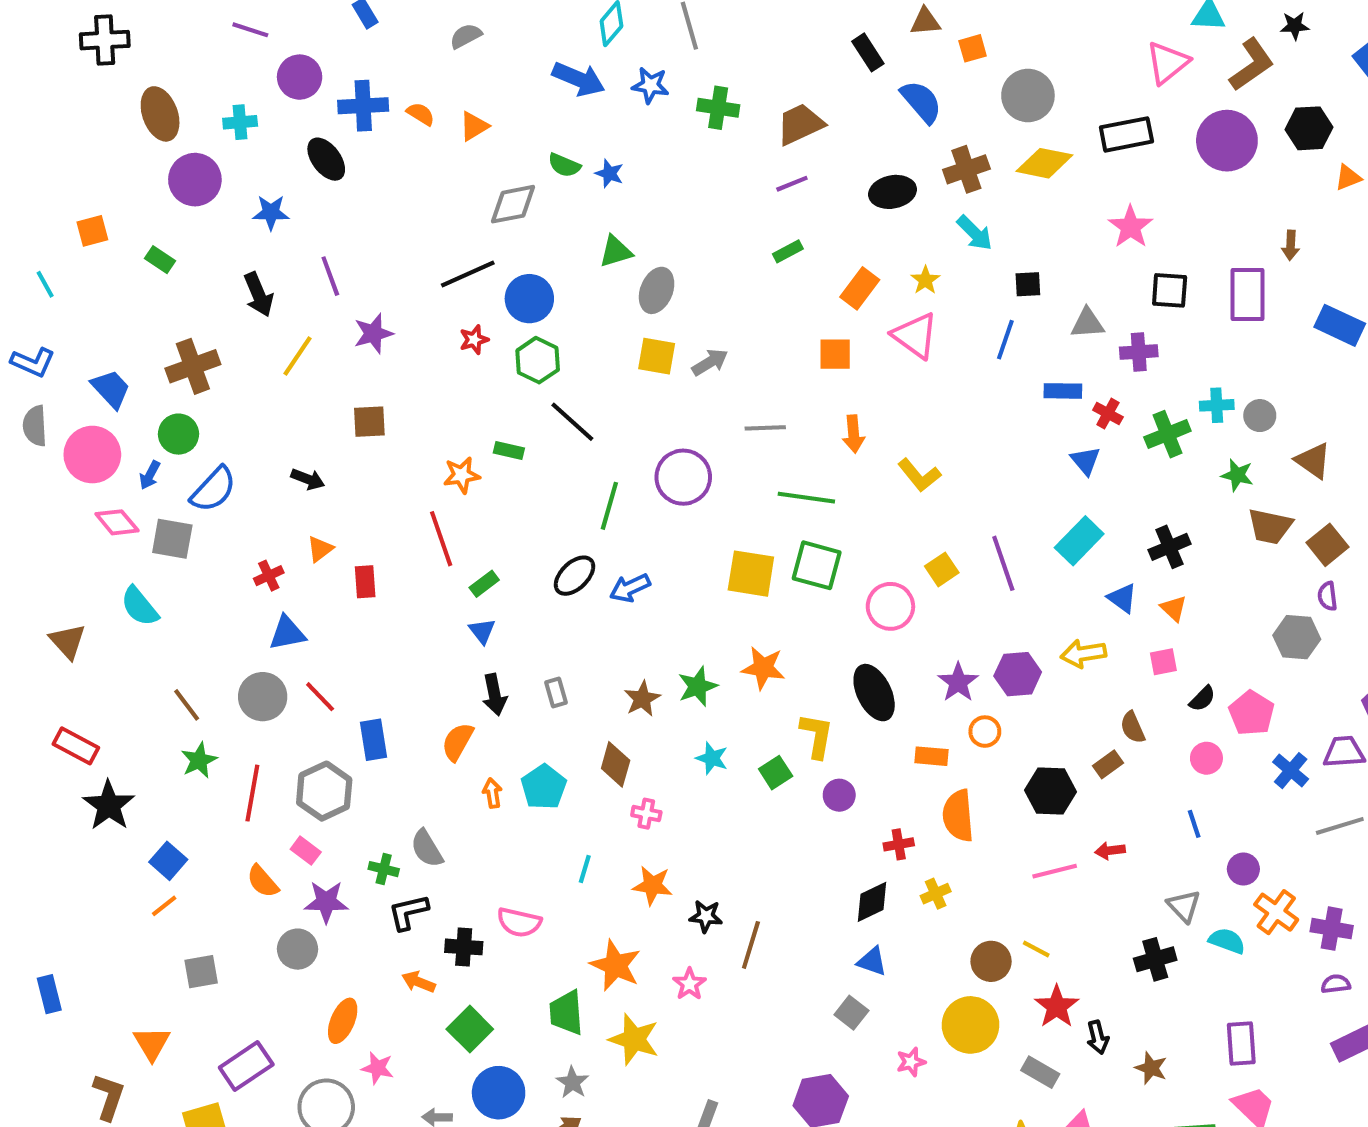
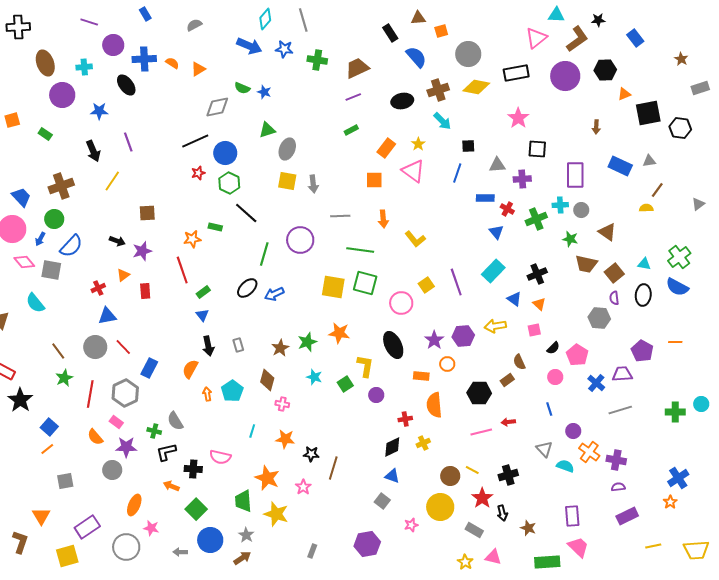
purple rectangle: (1247, 295) -> (575, 175), moved
purple star: (373, 333) -> (142, 251), moved
gray arrow: (710, 362) -> (313, 184), turned 114
blue rectangle: (373, 740) -> (149, 368), turned 36
black cross: (1155, 959) -> (508, 475), moved

